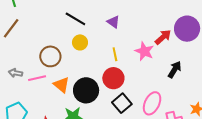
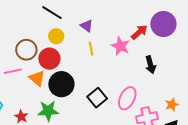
purple triangle: (113, 22) -> (87, 26), moved
black arrow: (175, 70) -> (150, 65), turned 132
red circle: (113, 78) -> (49, 59), moved

